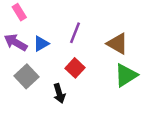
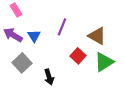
blue triangle: (41, 44) -> (34, 36), turned -32
red square: (75, 68) -> (78, 56), moved

